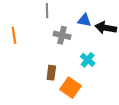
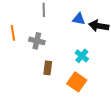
gray cross: (62, 35) -> (37, 41), moved
orange square: (71, 88) -> (77, 82), moved

